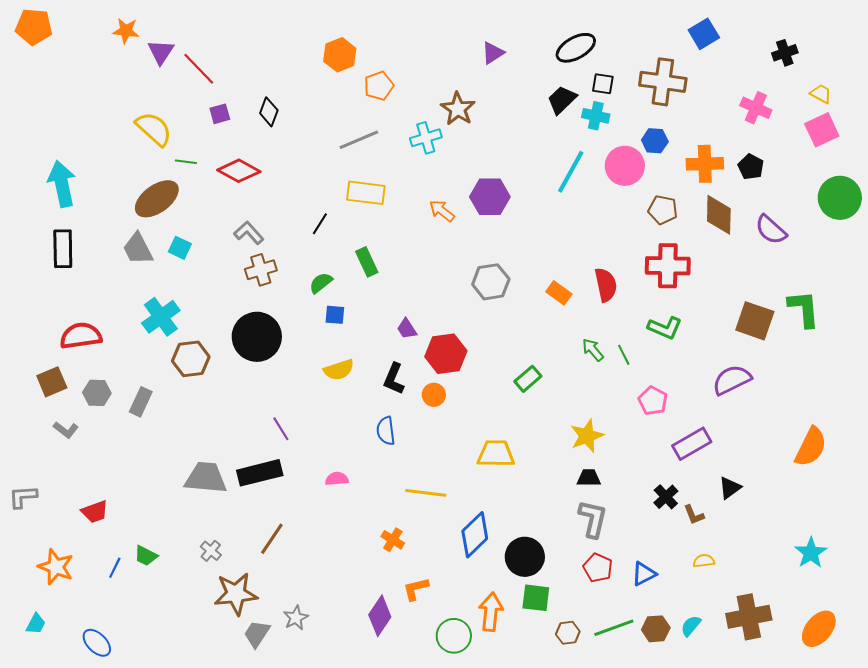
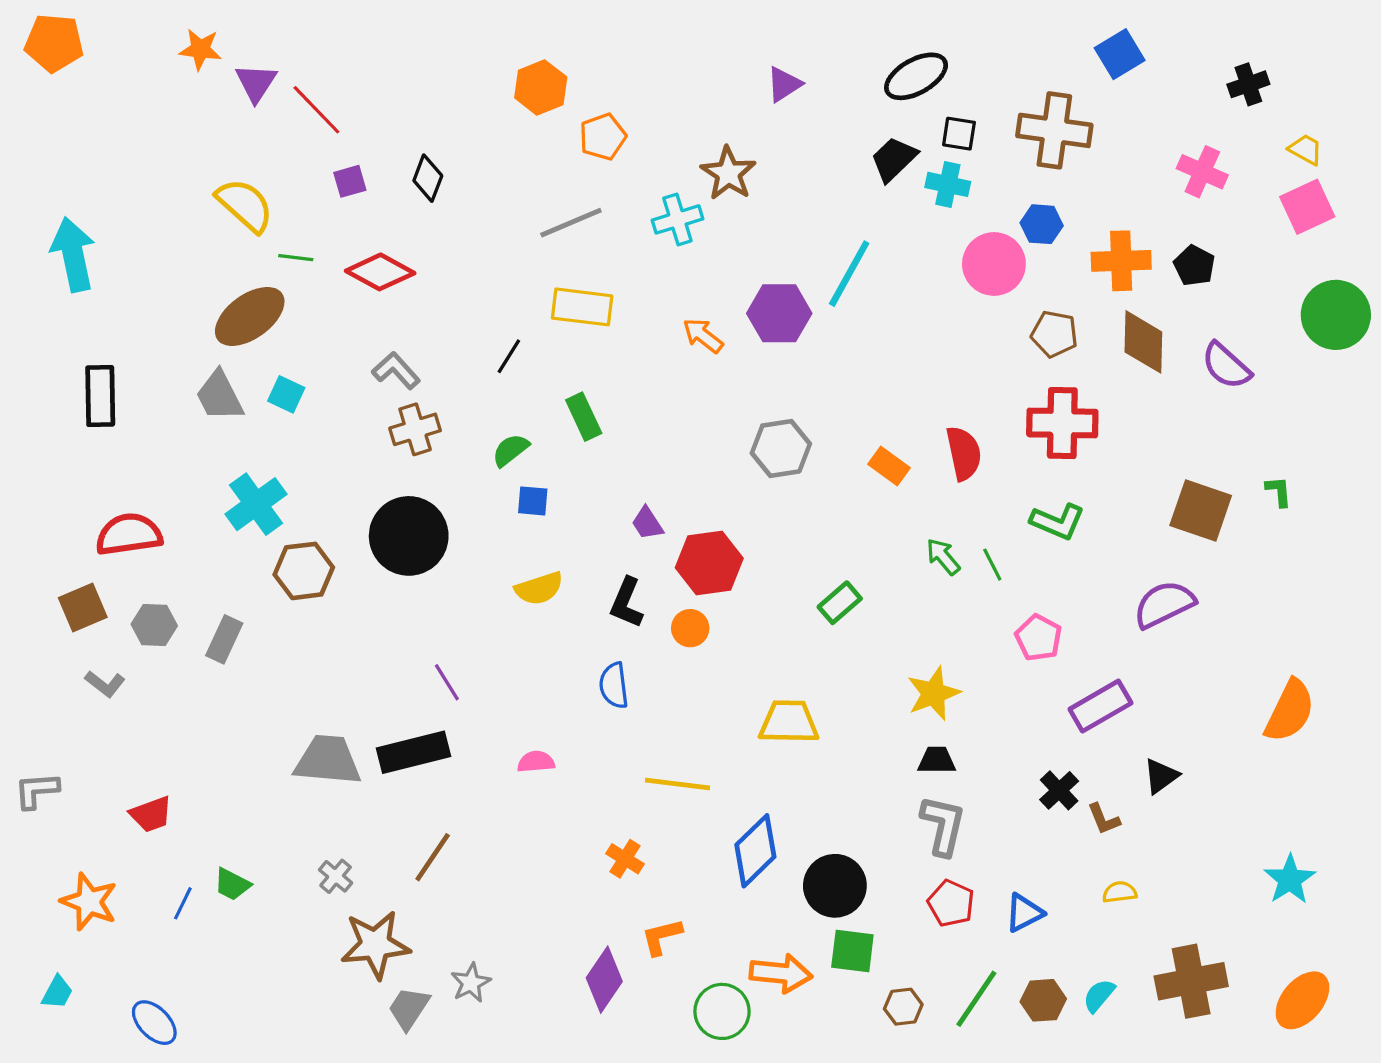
cyan line: (571, 172) -> (849, 274), moved
cyan arrow: (62, 184) -> (73, 254), moved
green L-shape: (804, 309) -> (1279, 491), size x0.5
orange arrow: (491, 612) -> (781, 973), turned 90
green line: (614, 628) -> (976, 999), turned -36

